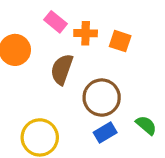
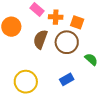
brown circle: (102, 98) -> (67, 42), moved
green semicircle: (146, 125) -> (91, 59), moved

